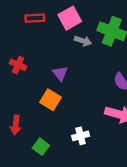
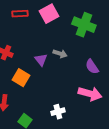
gray arrow: (83, 41) -> (60, 54), moved
orange square: (51, 100) -> (21, 78), moved

